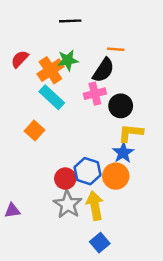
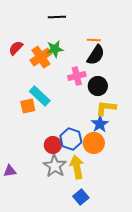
black semicircle: (103, 70) -> (96, 55), moved
cyan rectangle: (52, 97) -> (40, 96), moved
orange square: (34, 130) -> (28, 106), turned 35

